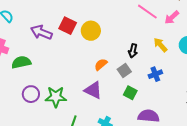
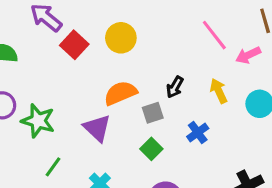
red square: (68, 26) -> (74, 45), moved
orange semicircle: (101, 64) -> (120, 93), size x1.5
blue cross: (155, 74) -> (198, 132), turned -32

